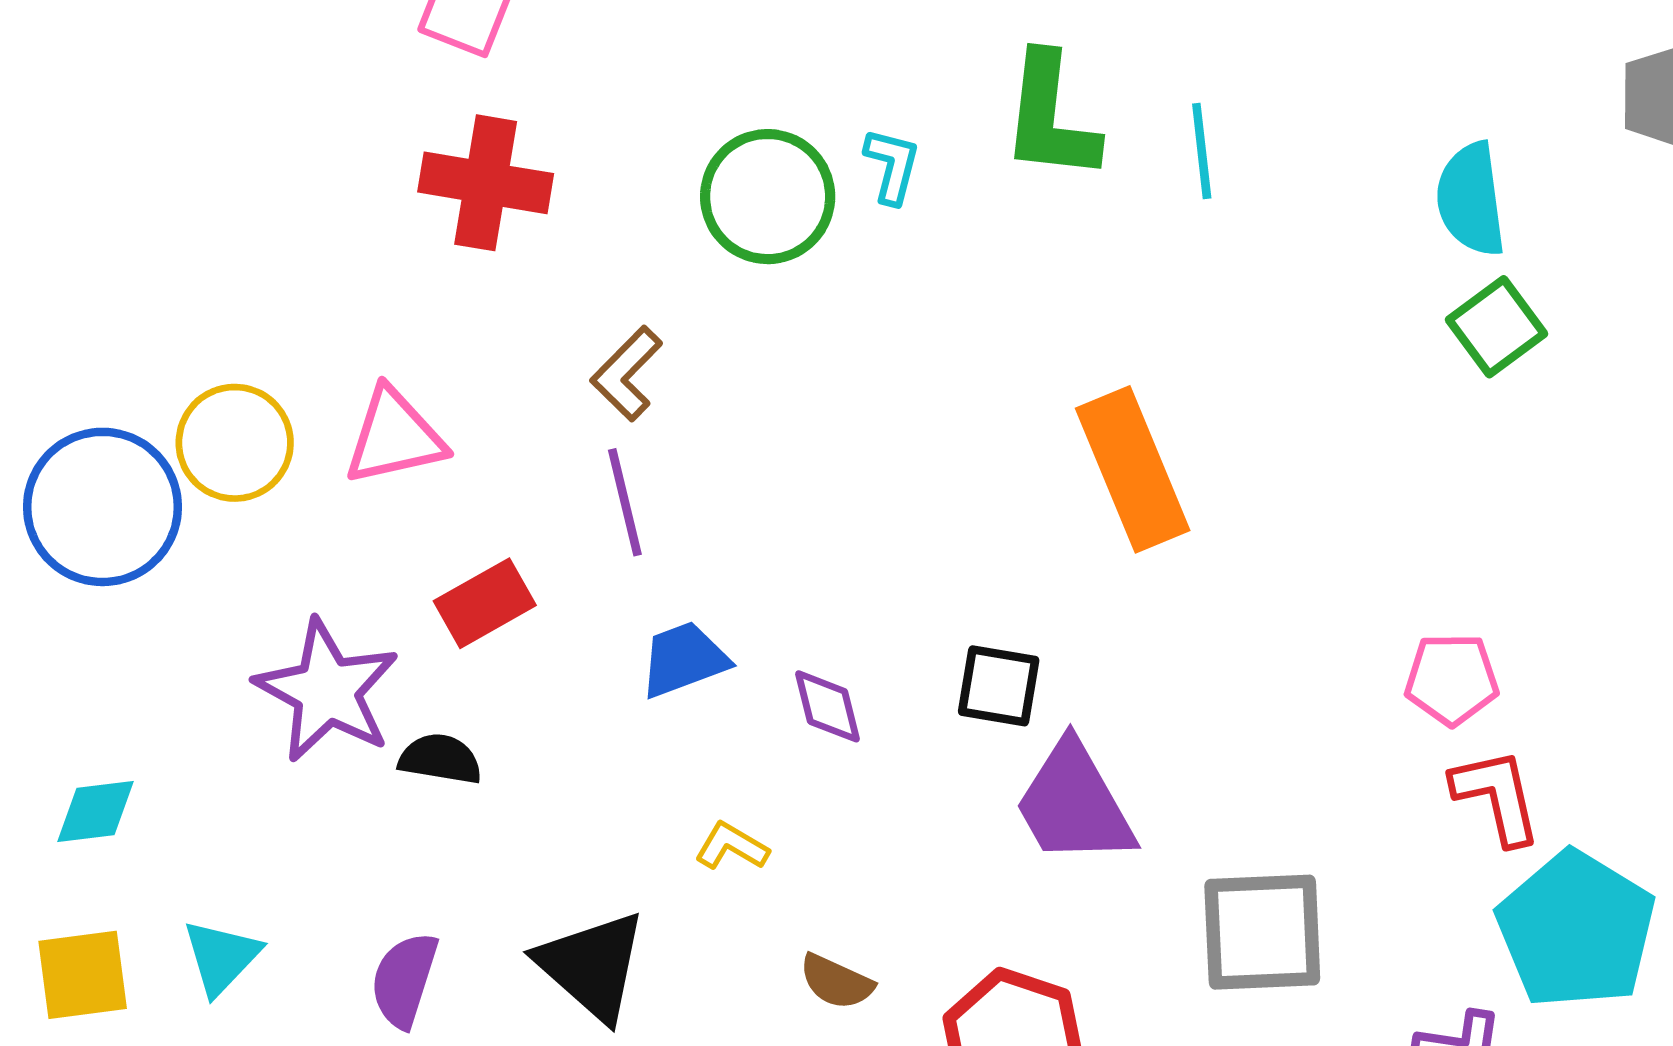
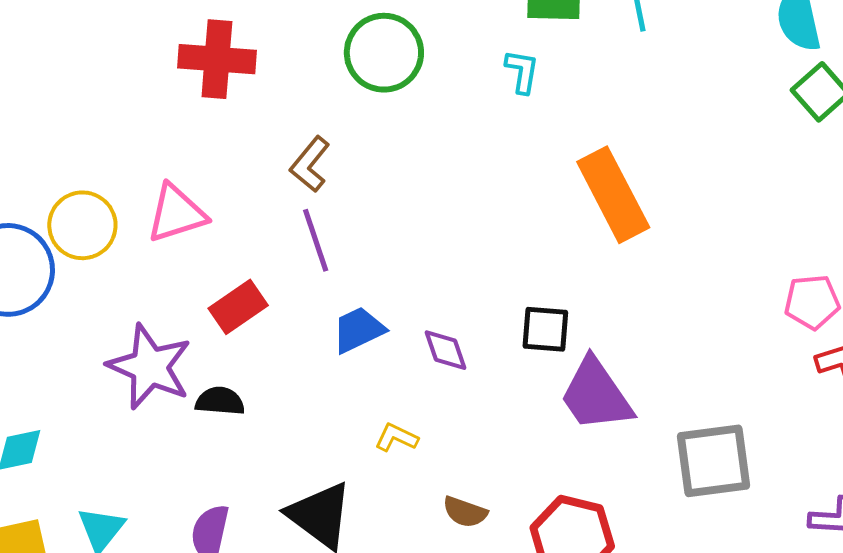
cyan L-shape: (892, 166) -> (522, 71), moved

